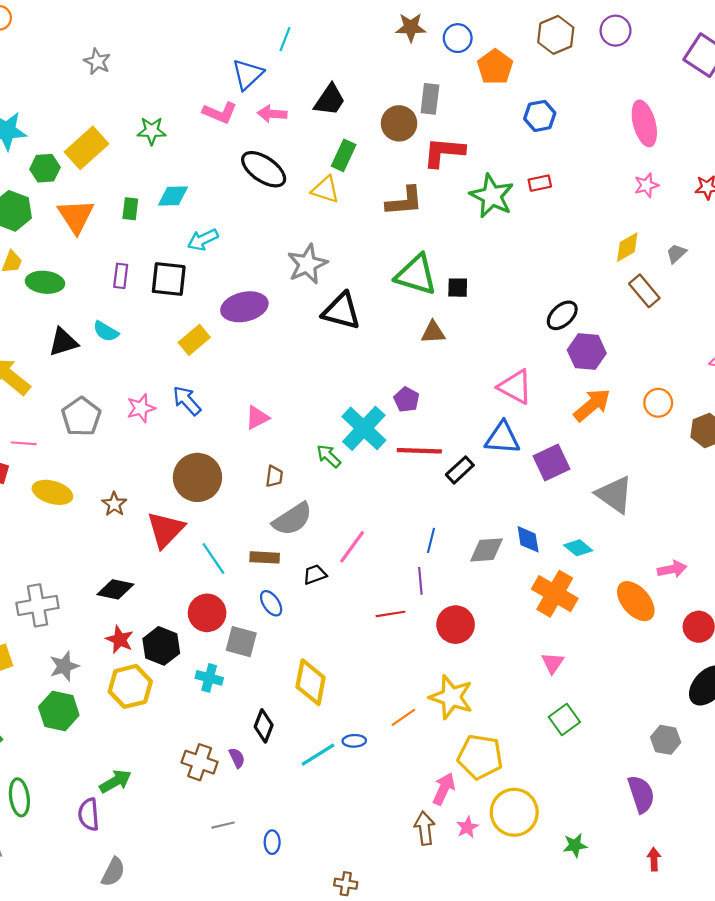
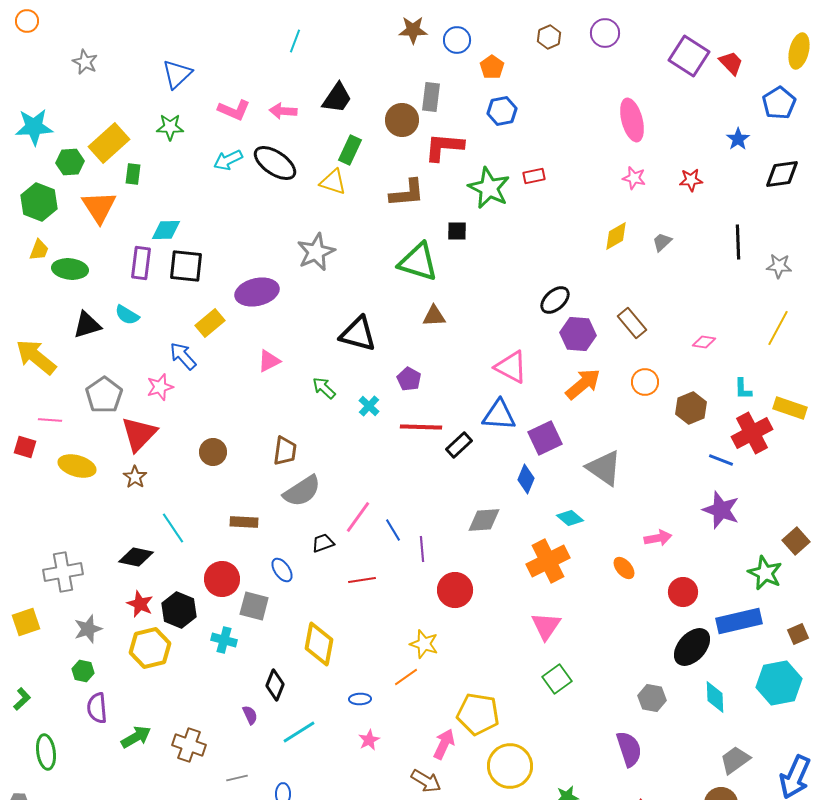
brown hexagon: (556, 35) -> (549, 37), size x0.7
gray star: (97, 62) -> (85, 62), moved
orange pentagon: (495, 67) -> (492, 67), size x0.7
blue triangle: (248, 74) -> (177, 74), moved
blue hexagon: (540, 116) -> (502, 111), moved
pink star: (646, 185) -> (634, 178), turned 30
cyan diamond: (173, 196) -> (166, 230), moved
green rectangle: (130, 209) -> (133, 174), moved
cyan arrow: (203, 240) -> (228, 160), moved
purple rectangle: (121, 276) -> (141, 263), size x1.4
black square: (458, 288) -> (457, 231), moved
brown rectangle: (644, 291) -> (632, 323), moved
black triangle: (341, 311) -> (358, 334), moved
blue arrow: (187, 401) -> (183, 356), moved
pink triangle: (257, 418) -> (269, 361), moved
cyan cross: (364, 428) -> (369, 406), size x0.5
green arrow: (329, 456) -> (324, 388), moved
brown trapezoid: (274, 476) -> (285, 451), size x1.4
brown circle: (197, 477) -> (213, 452), size x0.6
red triangle: (165, 530) -> (139, 434), moved
blue diamond: (528, 539) -> (526, 479), moved, turned 32
blue line: (431, 540) -> (393, 530), moved, turned -45
brown rectangle: (265, 557) -> (244, 522), moved
cyan line: (213, 558) -> (173, 528), moved
orange cross: (555, 594) -> (548, 561), turned 33
orange ellipse: (636, 601) -> (624, 568), size x0.6
red line: (391, 614) -> (362, 580), moved
pink triangle: (553, 663) -> (546, 626), size x1.4
yellow star: (451, 697) -> (424, 644), moved, size x0.7
green hexagon: (59, 711) -> (83, 671), size x0.6
cyan line: (318, 755) -> (299, 732), moved
brown cross: (200, 762) -> (189, 745), moved
purple semicircle: (89, 814) -> (97, 708), moved
pink star: (467, 827) -> (369, 740), moved
brown arrow: (425, 828) -> (426, 781), turned 128

